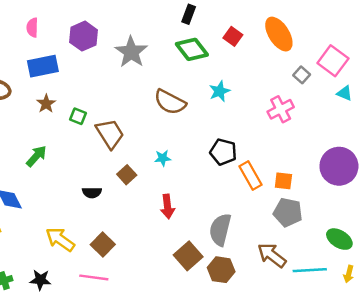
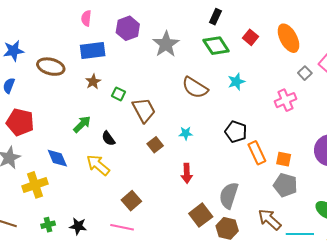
black semicircle: (92, 192) -> (108, 138), moved, turned 49
yellow arrow: (60, 239) -> (98, 165), moved

